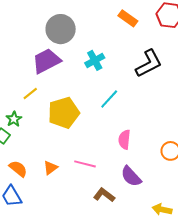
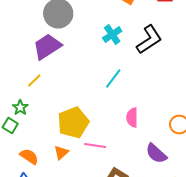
cyan cross: (95, 60) -> (112, 34), moved
yellow pentagon: (64, 113) -> (73, 122), moved
purple semicircle: (131, 176) -> (156, 154), moved

